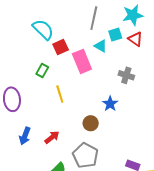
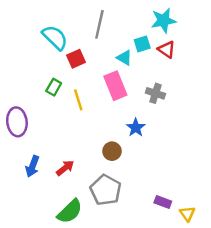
gray line: (94, 18) -> (99, 24), moved
pink rectangle: (82, 61) -> (115, 86), moved
yellow line: (60, 94) -> (78, 100), moved

